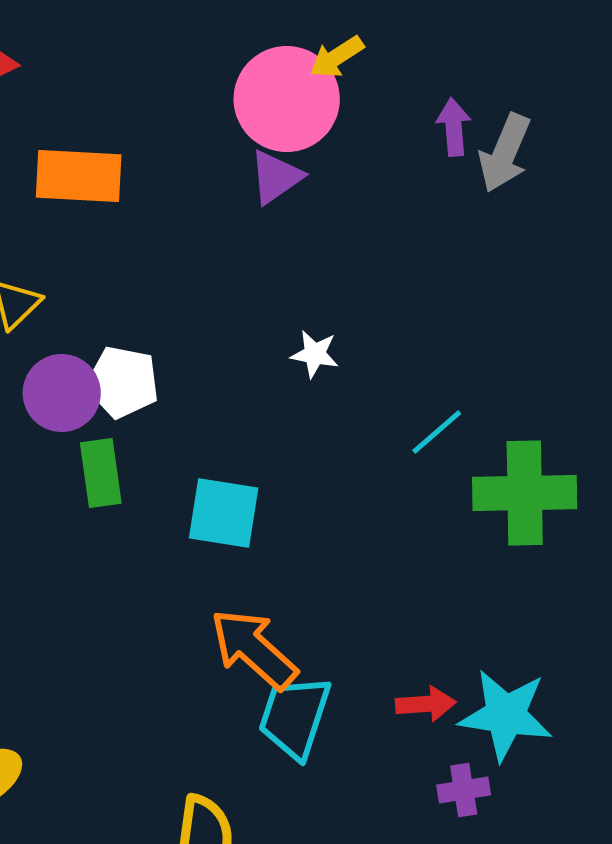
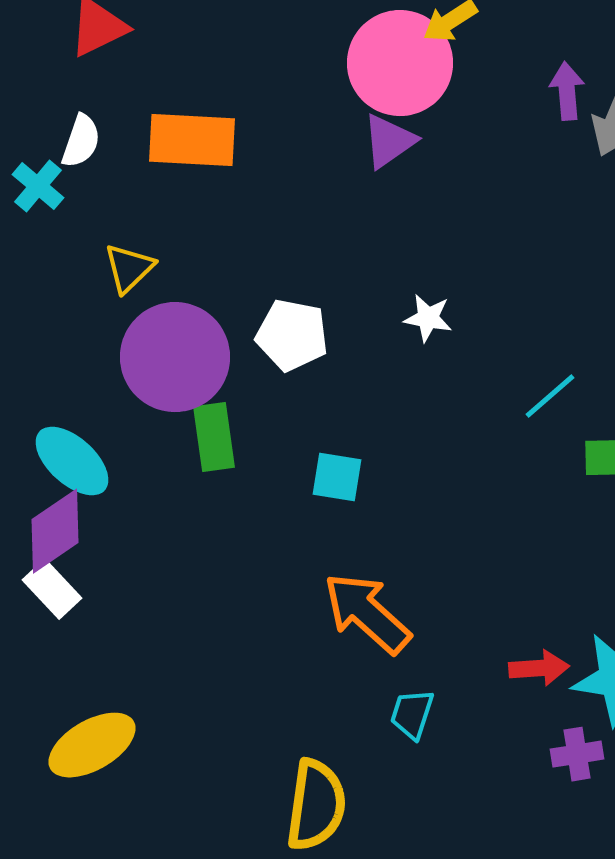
white pentagon: (123, 382) -> (292, 335), moved
purple circle: (62, 393) -> (175, 357), size x1.4
cyan square: (224, 513) -> (337, 477), size x0.7
cyan trapezoid: (295, 717) -> (412, 714), moved, size x0.6

